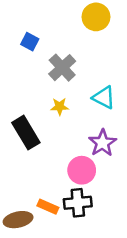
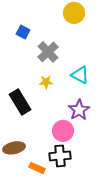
orange rectangle: (48, 207) -> (37, 168), moved
brown ellipse: (18, 220) -> (14, 148), moved

